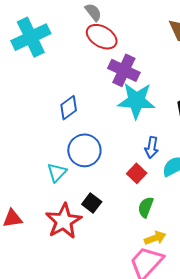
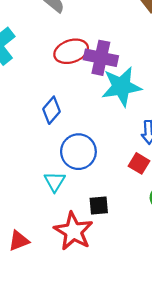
red ellipse: (102, 37) -> (71, 51), moved, turned -36
black square: (92, 203) -> (99, 205), turned -30

